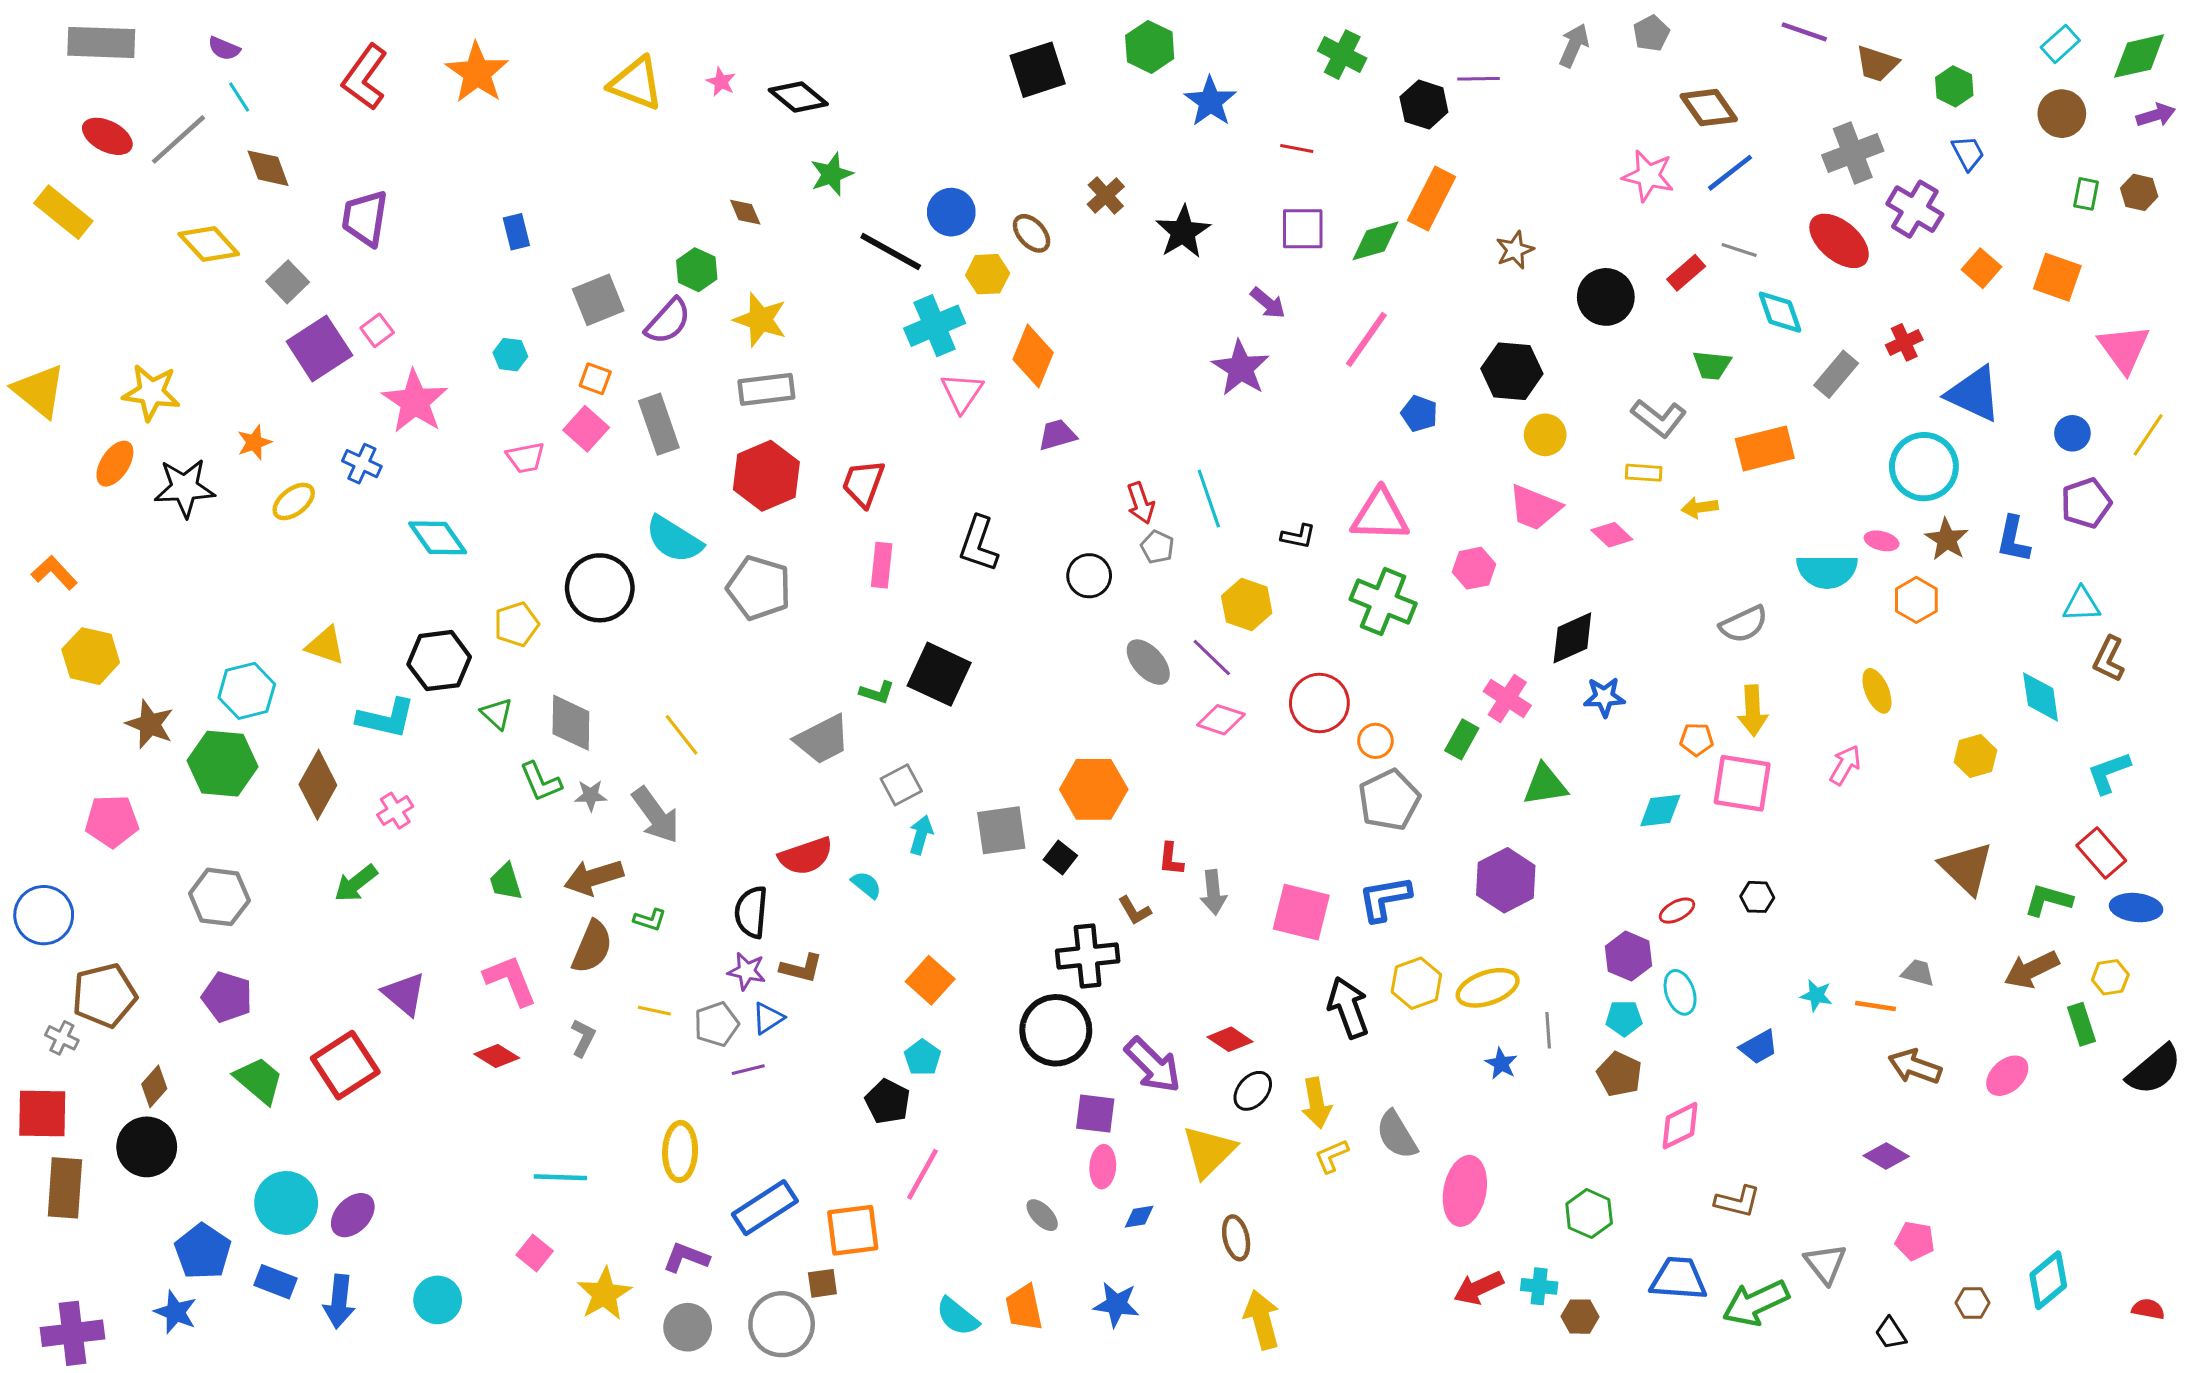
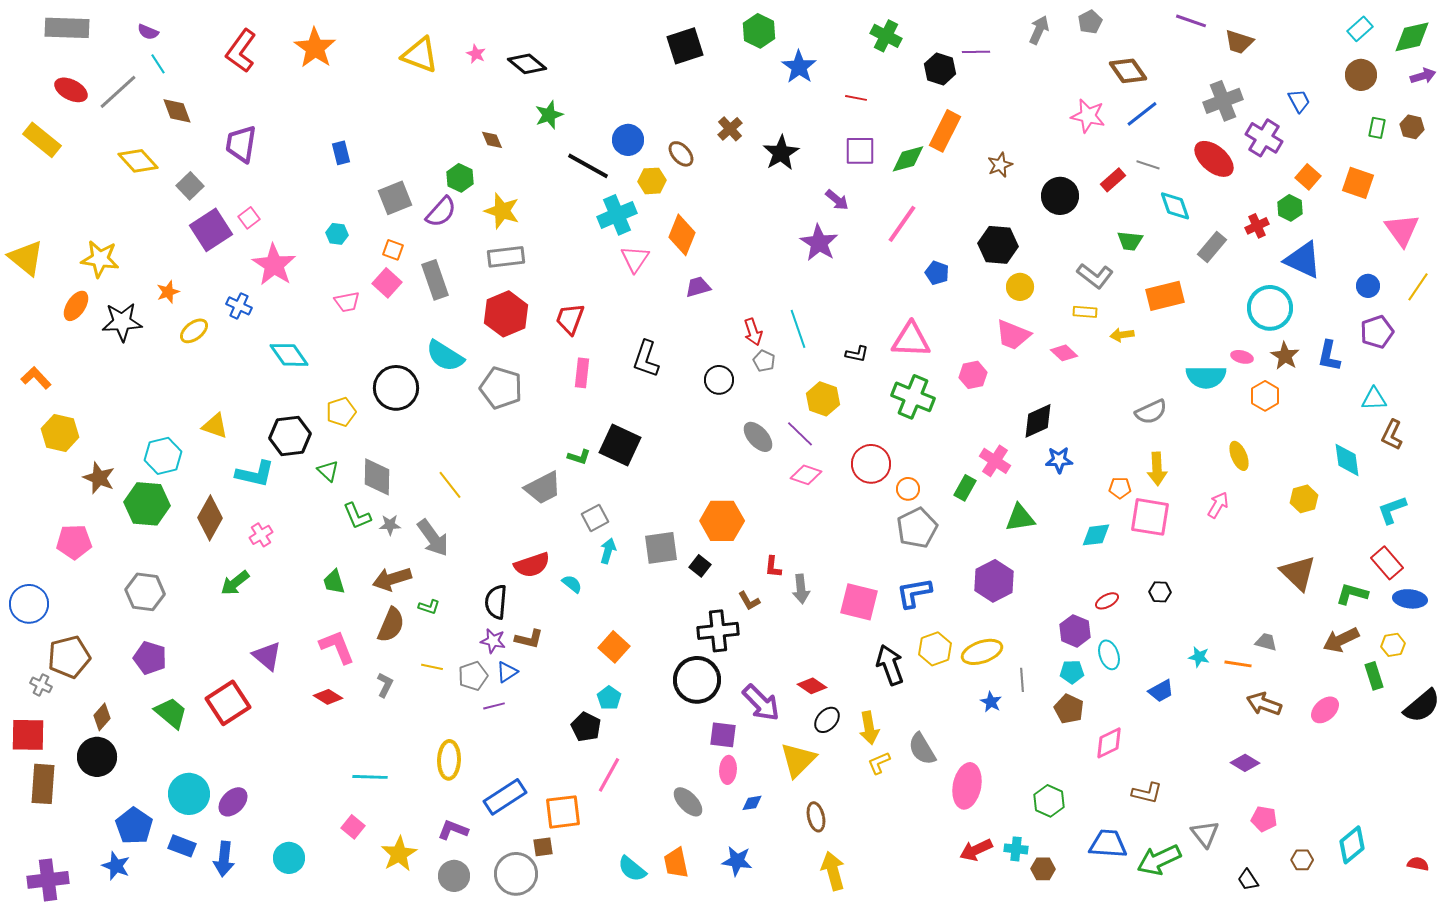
green hexagon: (1954, 86) -> (1290, 208), moved
gray ellipse: (1042, 1215) -> (688, 802), size x1.4

